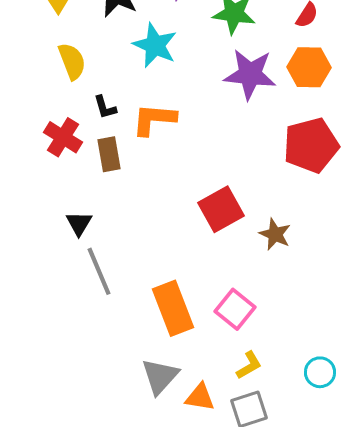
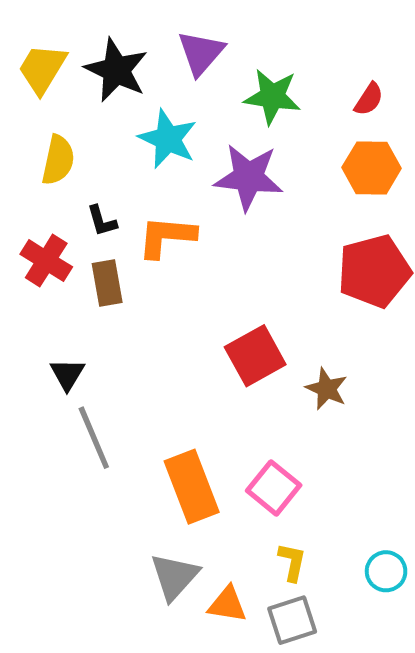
yellow semicircle: (72, 61) -> (58, 160), turned 33
purple star: (250, 74) -> (249, 177), moved
yellow L-shape: (249, 365) -> (292, 562), turned -48

